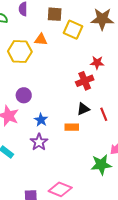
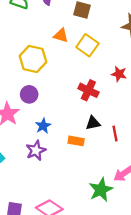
yellow square: (73, 30) -> (87, 45), moved
yellow hexagon: (20, 51) -> (33, 59), moved
red cross: (85, 81) -> (88, 90), moved, turned 36
green star: (101, 165) -> (101, 190), turned -30

